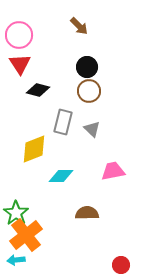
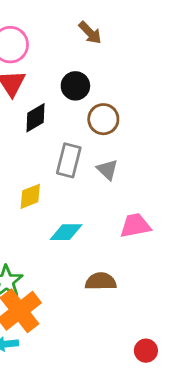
black circle: (87, 67) -> (75, 86), moved
black diamond: (38, 90) -> (35, 118), turned -45
yellow diamond: (34, 149) -> (30, 196), size x0.7

